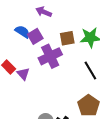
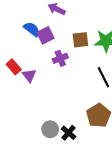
purple cross: (50, 56) -> (60, 58), size x0.6

